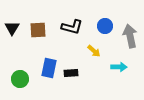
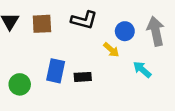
blue circle: (105, 26) -> (125, 31), moved
cyan arrow: (119, 67) -> (142, 70), turned -140

